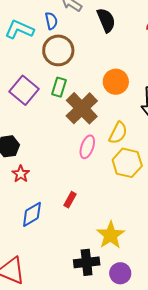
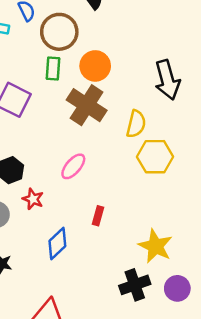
brown circle: (58, 50) -> (59, 32), moved
orange circle: (116, 82) -> (95, 66), moved
green rectangle: (59, 87) -> (53, 68), moved
pink ellipse: (87, 147) -> (73, 166), moved, turned 35

